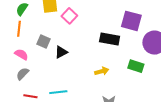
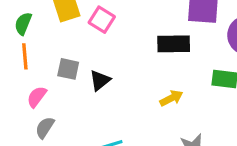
pink semicircle: (21, 54) -> (37, 97), turned -72

